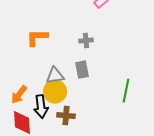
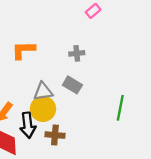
gray rectangle: (82, 70) -> (72, 85), turned -48

